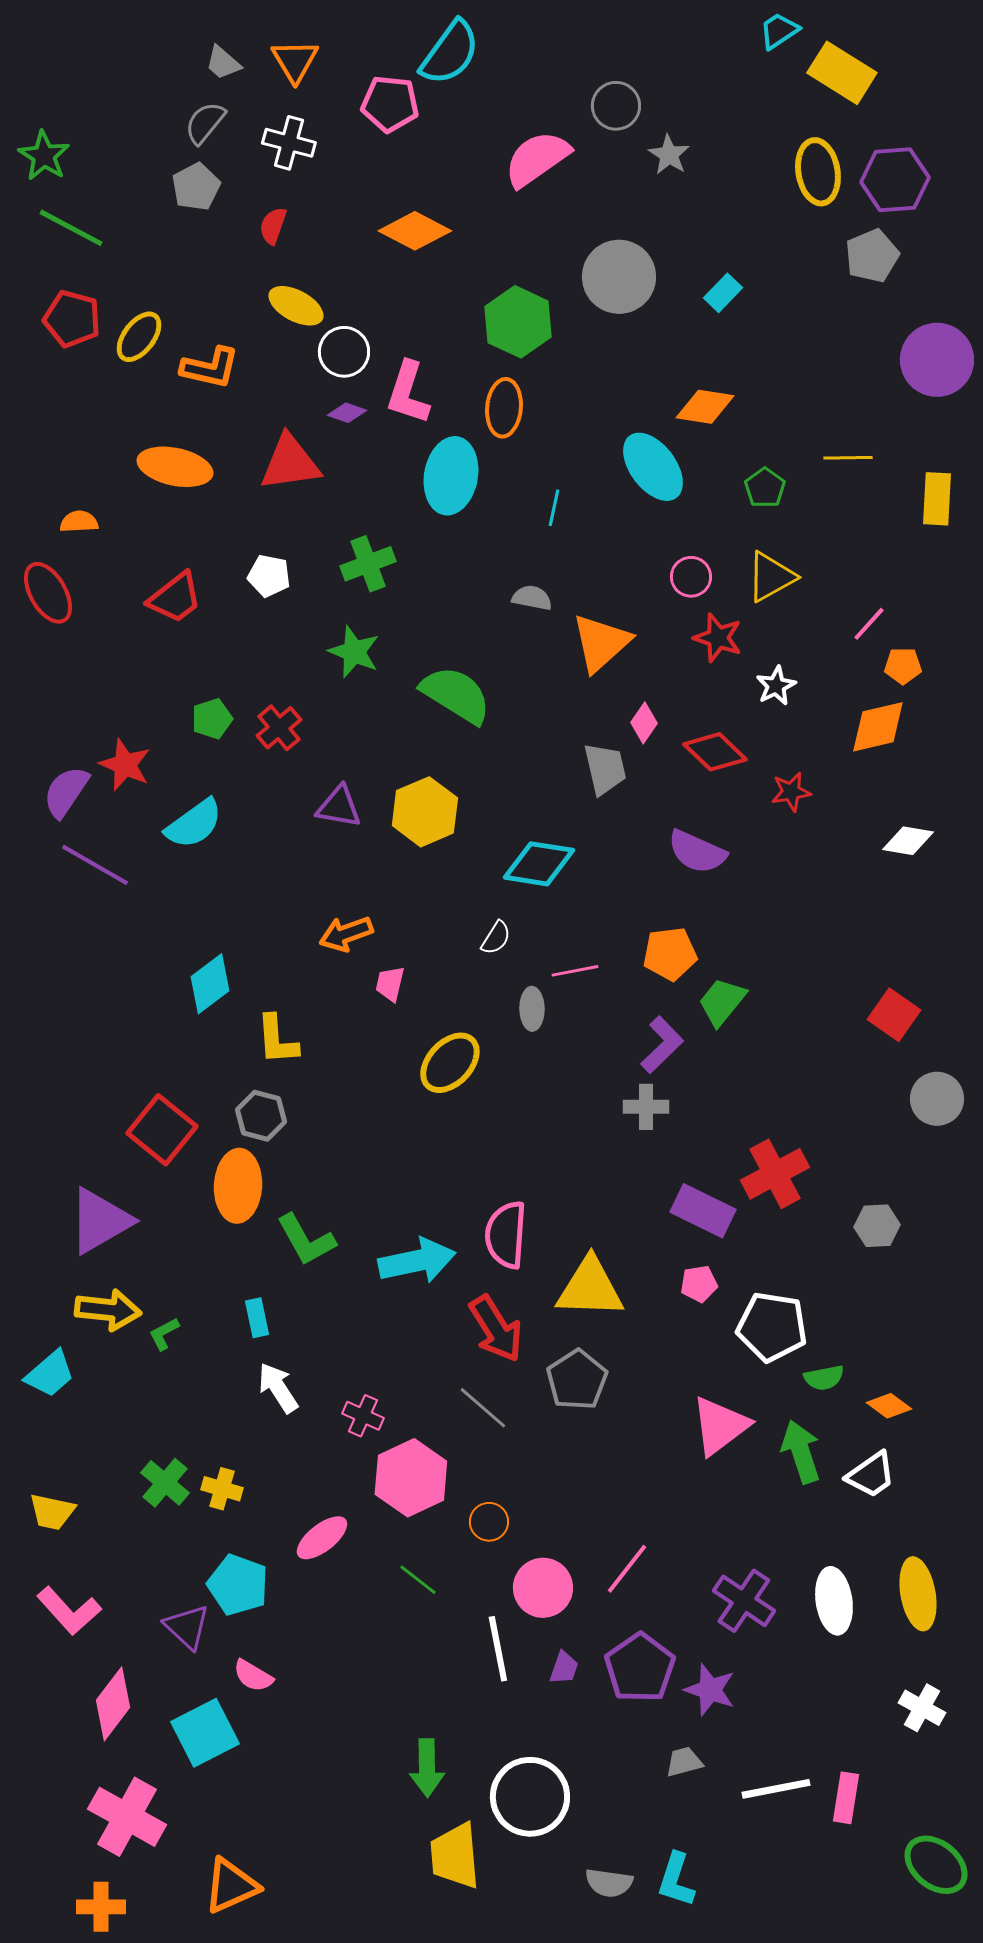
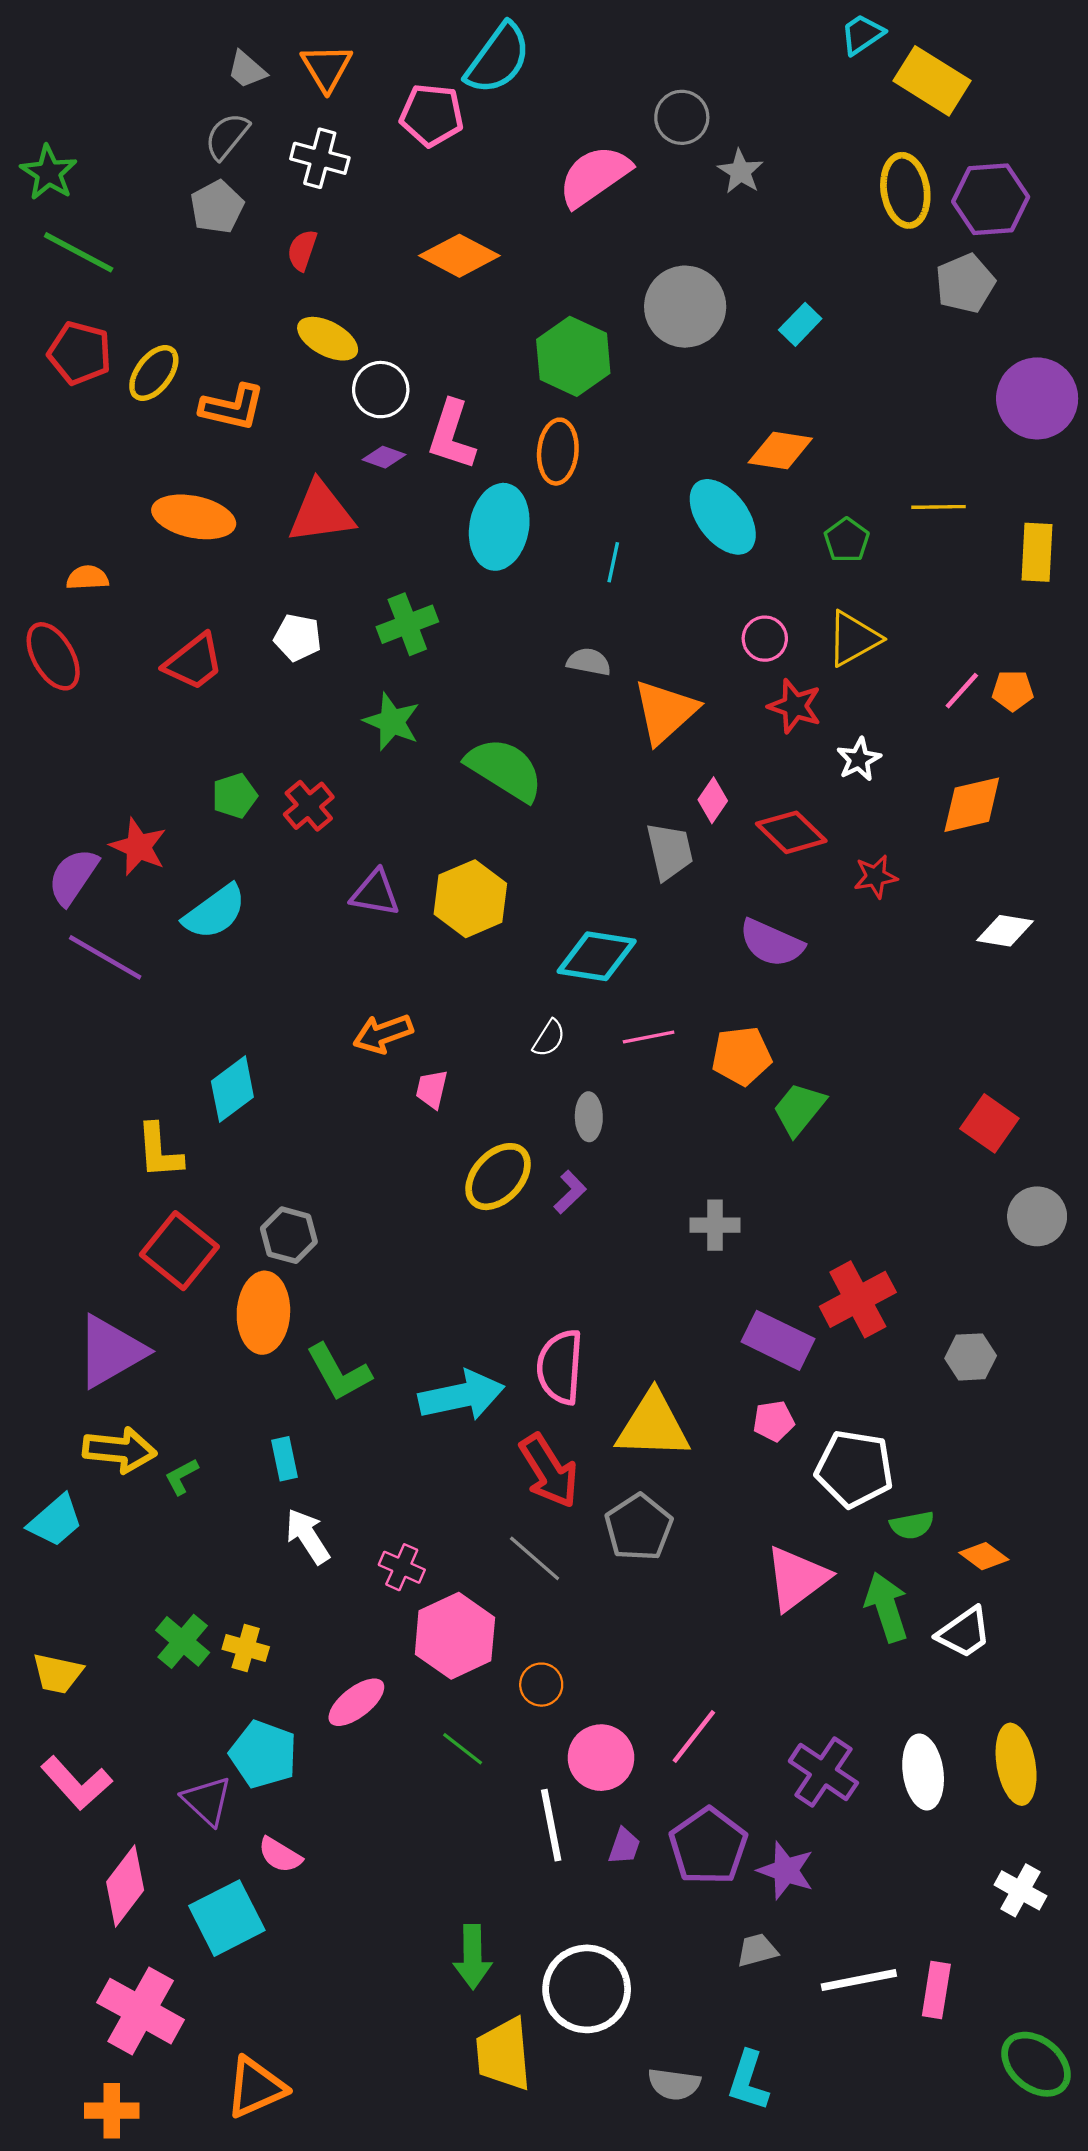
orange pentagon: (903, 666) -> (1013, 691), moved
pink line: (575, 971) -> (649, 1037), moved
yellow L-shape: (277, 1040) -> (159, 1151), moved
purple L-shape: (662, 1045) -> (570, 1192), moved, size x0.7

